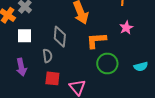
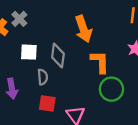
white square: (25, 36) -> (29, 52), moved
orange L-shape: (96, 40) -> (100, 62), turned 90

